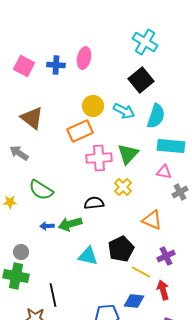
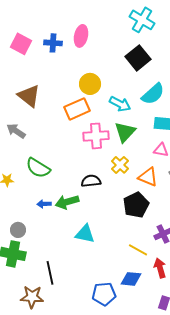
cyan arrow: (124, 111) -> (120, 104), moved
cyan semicircle: (156, 116) -> (153, 94), turned 30
orange triangle: (152, 220) -> (148, 177), moved
black pentagon: (121, 249) -> (136, 205), moved

